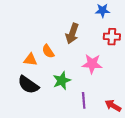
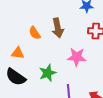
brown arrow: (72, 33) -> (58, 28), turned -30
orange semicircle: (48, 51) -> (35, 33), moved

